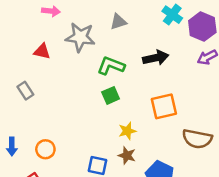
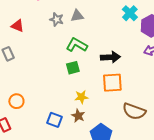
gray triangle: (118, 22) -> (77, 16), moved
gray star: (80, 37) -> (57, 19), size x0.6
red triangle: (42, 51) -> (18, 26), moved
black arrow: (156, 58) -> (110, 57), moved

